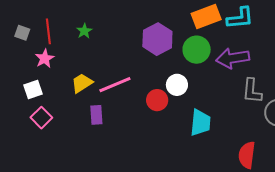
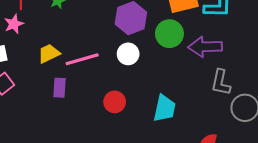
white circle: (177, 85) -> (128, 54), moved
red circle: (157, 100) -> (115, 102), moved

